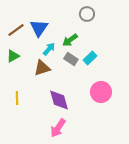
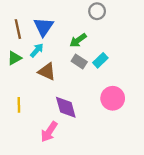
brown line: (16, 30) -> (18, 29), turned -66
cyan arrow: (49, 49) -> (37, 50), moved
brown triangle: (42, 68) -> (47, 71), turned 42
pink arrow: (58, 128) -> (49, 132), moved

